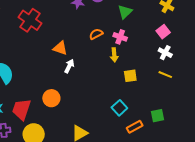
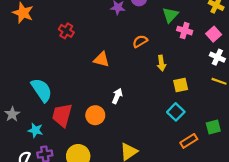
red cross: (30, 20) -> (66, 31), size x0.6
pink cross: (120, 37) -> (185, 31), moved
white arrow: (69, 66) -> (117, 96), moved
cyan square: (119, 108) -> (176, 112), moved
red trapezoid: (21, 109) -> (62, 115), moved

